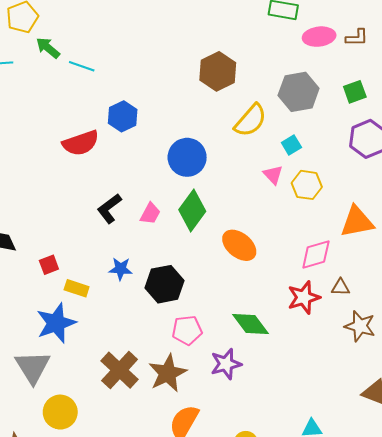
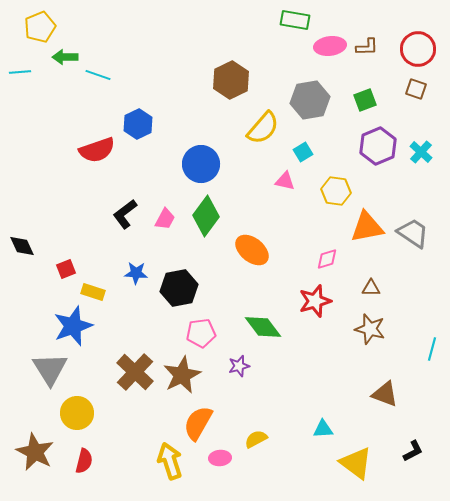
green arrow: (48, 48) -> (65, 57), turned -40
pink triangle: (273, 175) -> (285, 181), turned -35
yellow hexagon: (307, 185) -> (336, 191), moved
pink diamond: (316, 254) -> (327, 259), size x0.7
brown triangle: (341, 287) -> (371, 288), moved
purple star: (226, 364) -> (239, 366), size x0.7

